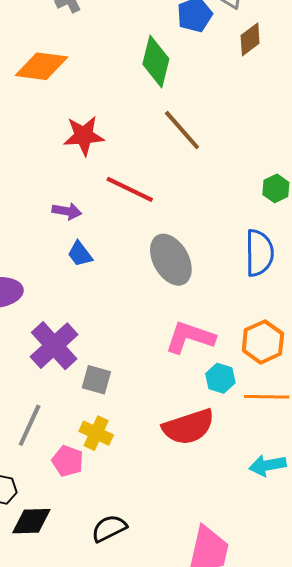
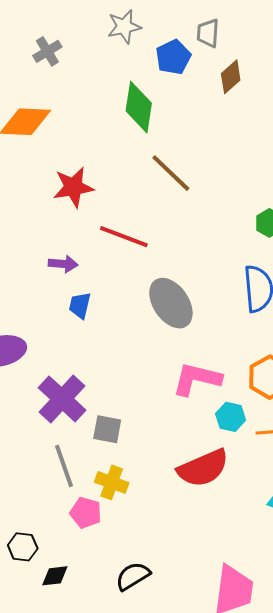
blue trapezoid: (80, 254) -> (80, 305), turned 56
gray line: (30, 425) -> (64, 466), moved, turned -39
black diamond: (31, 521) -> (55, 576), size x0.7

